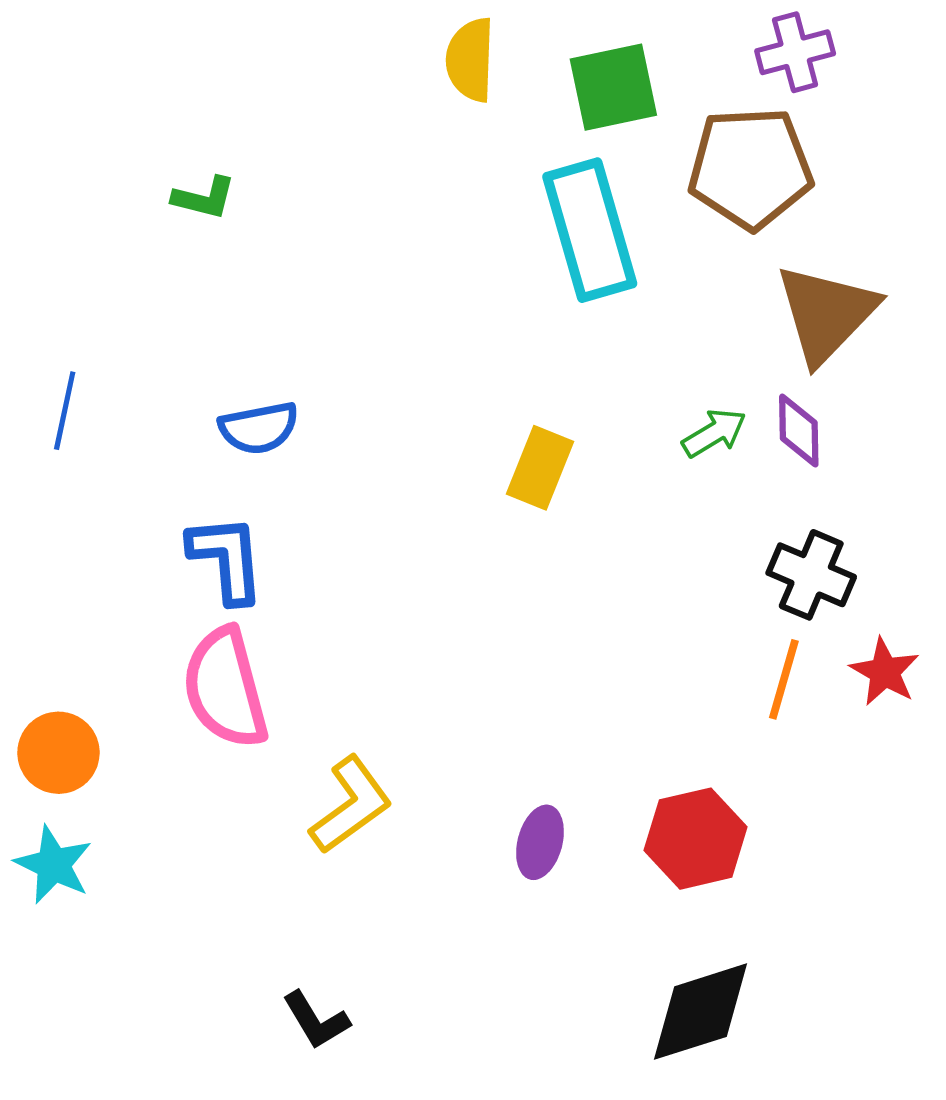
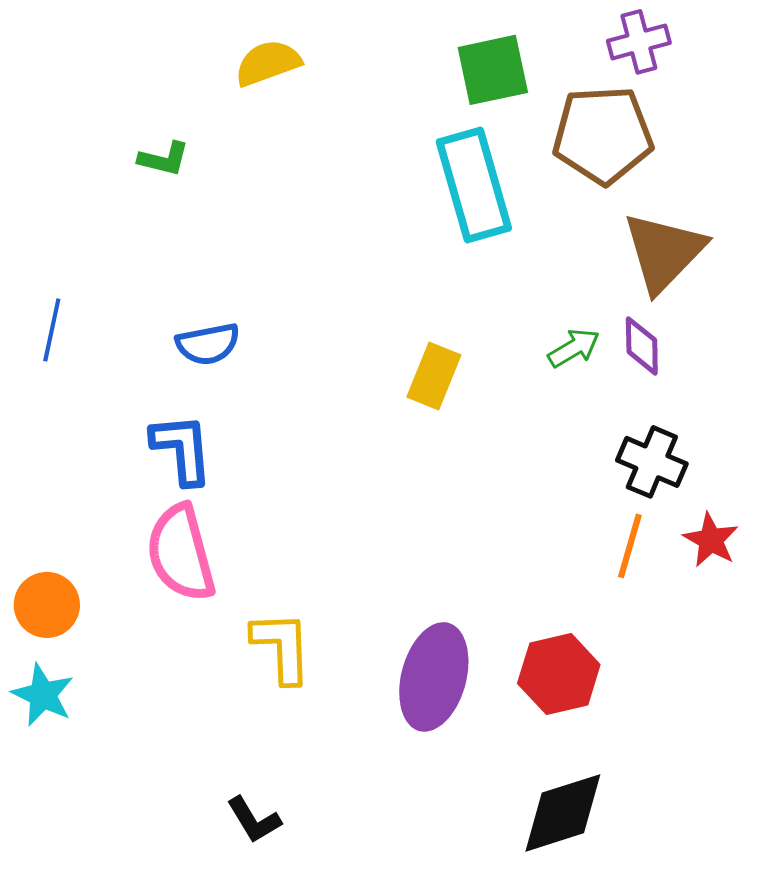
yellow semicircle: (470, 60) -> (268, 63), moved, turned 68
yellow L-shape: (351, 805) -> (282, 647), turned -56
purple ellipse: (540, 842) -> (434, 677), size x1.8

